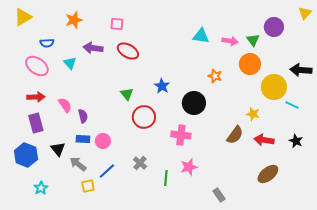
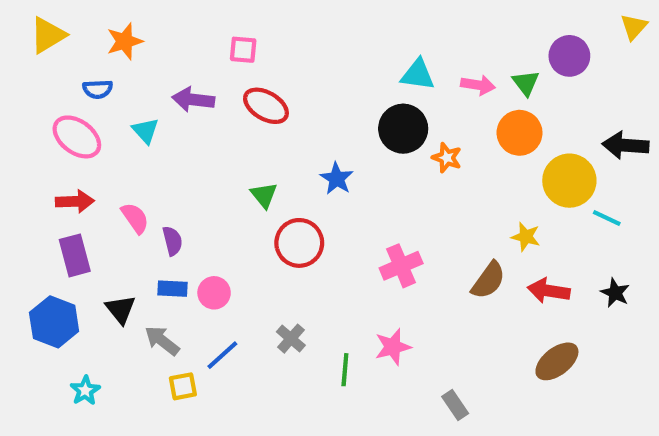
orange star: (74, 20) -> (125, 41), moved
black circle: (194, 103) -> (403, 129), moved
pink cross: (181, 135) -> (401, 266), moved, turned -30

